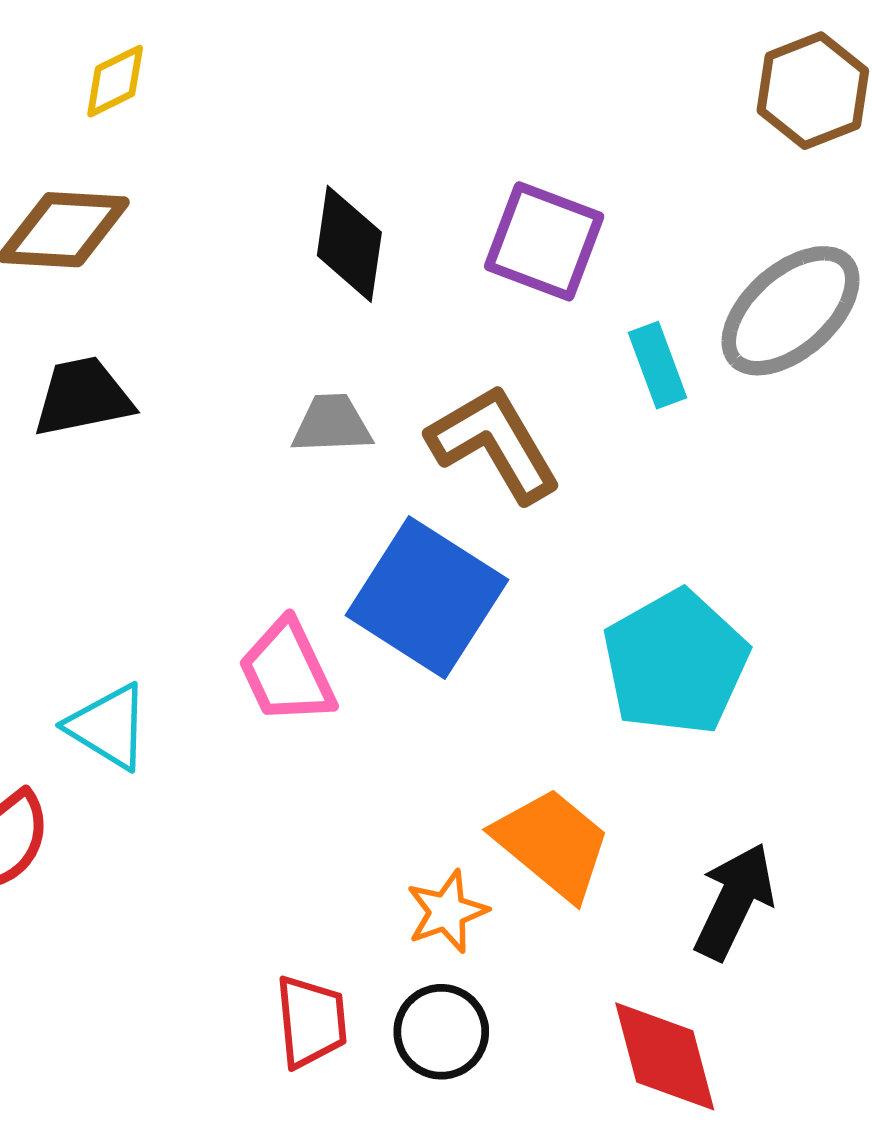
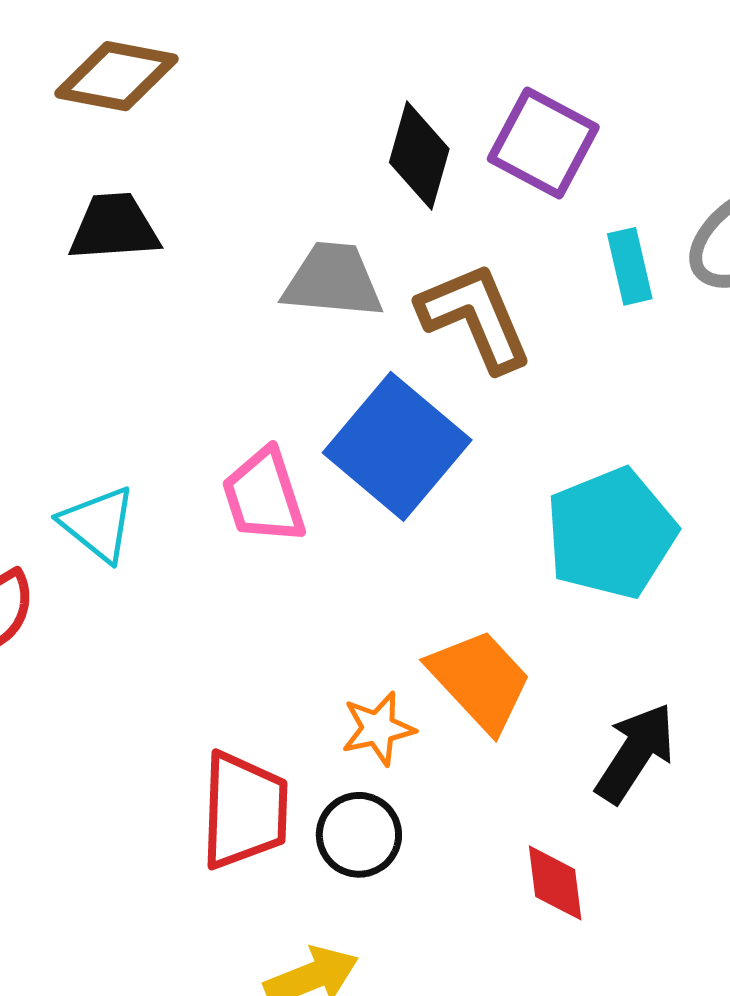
black diamond: (349, 244) -> (419, 156), moved
gray trapezoid: (332, 424) -> (333, 281), size x1.4
red trapezoid: (311, 1021) -> (244, 810), size x1.4
red diamond: (665, 1056) -> (555, 883), size x0.7

